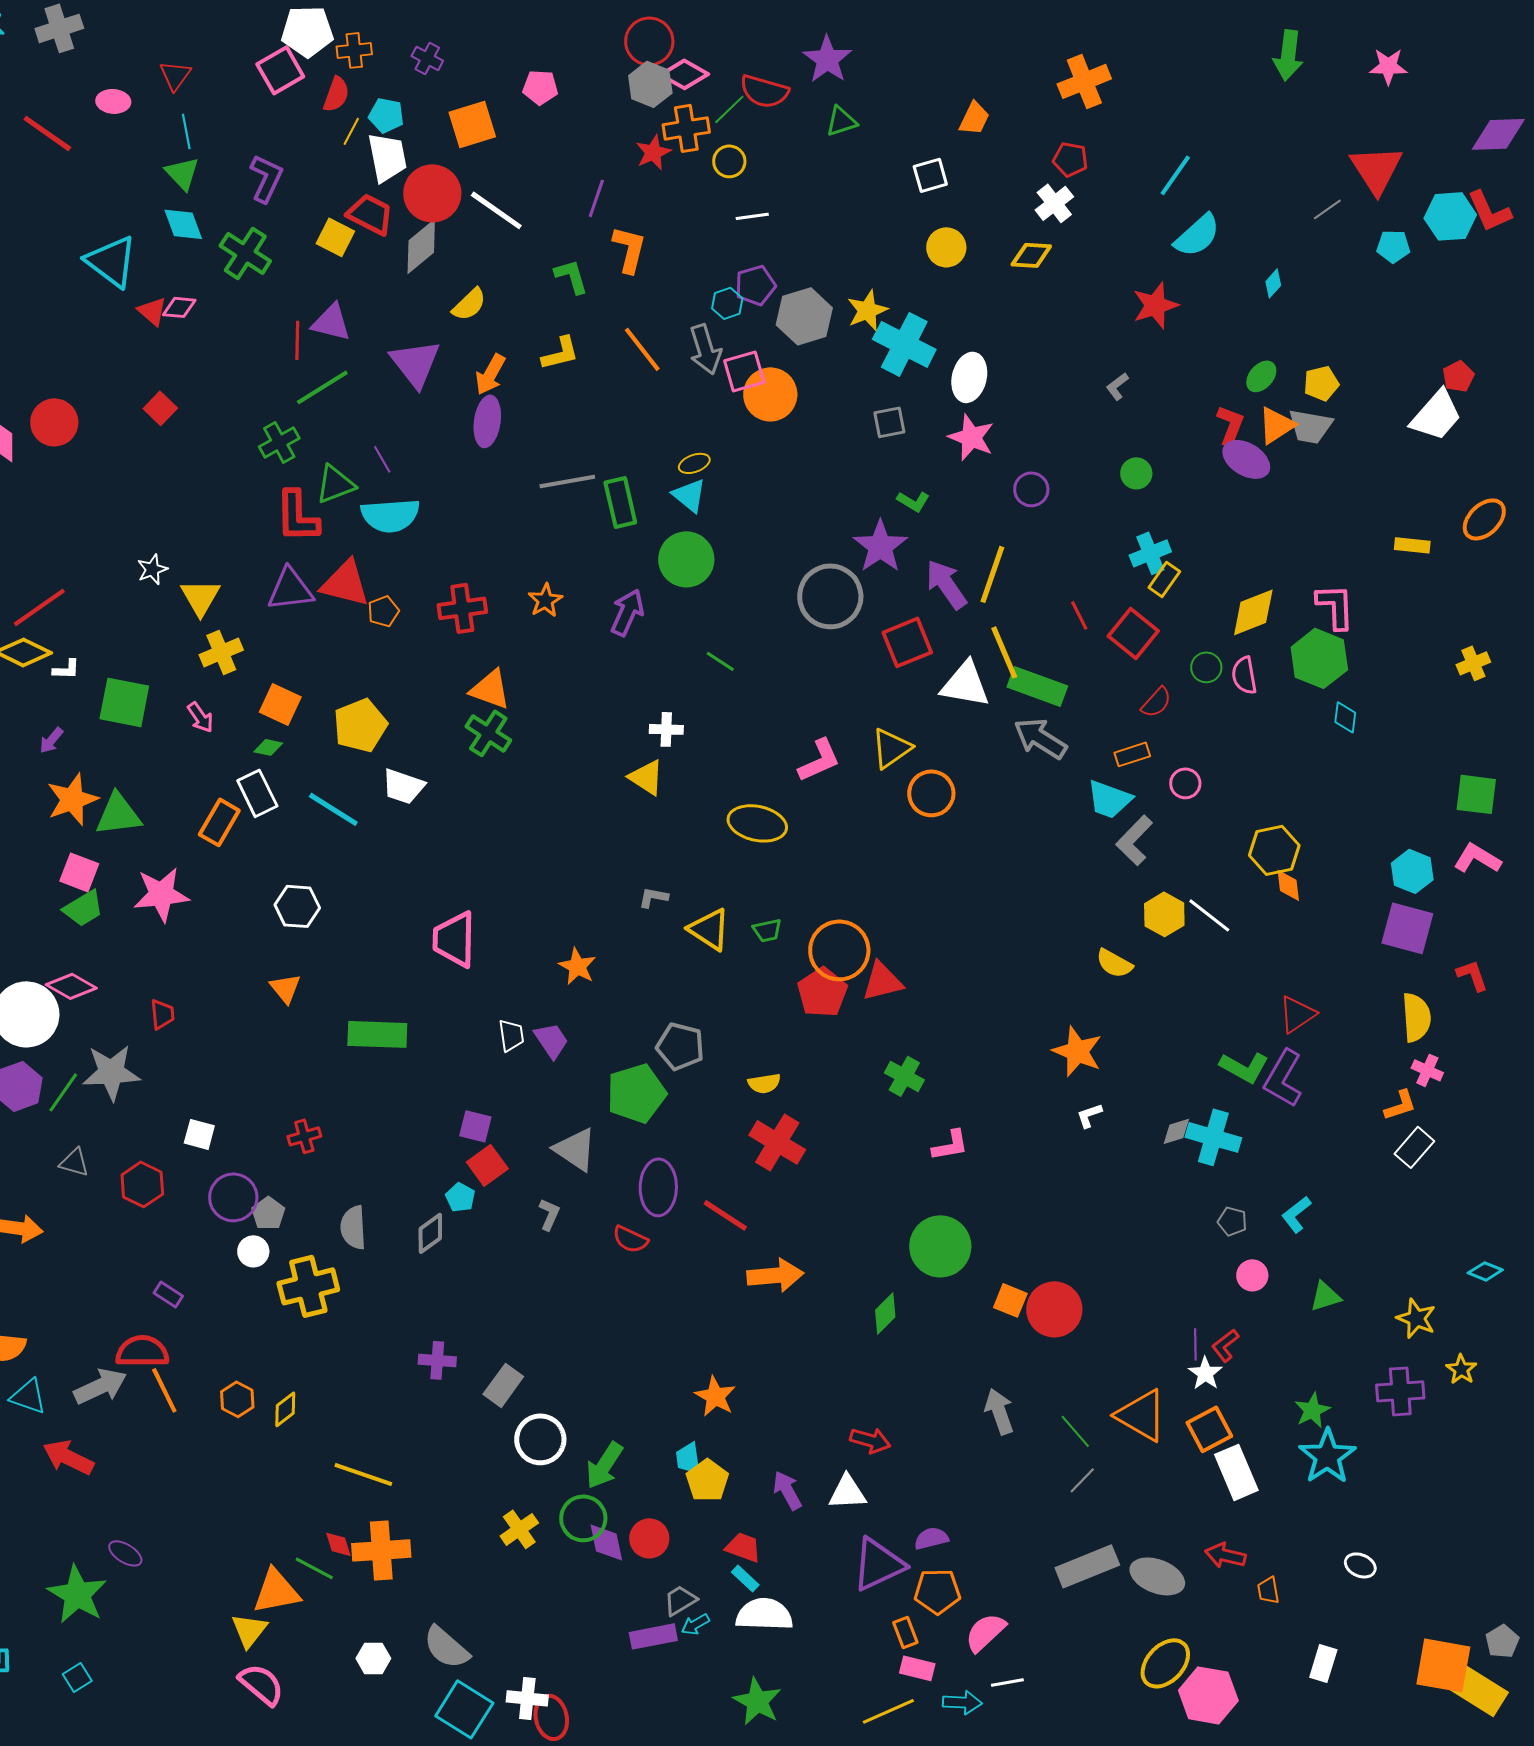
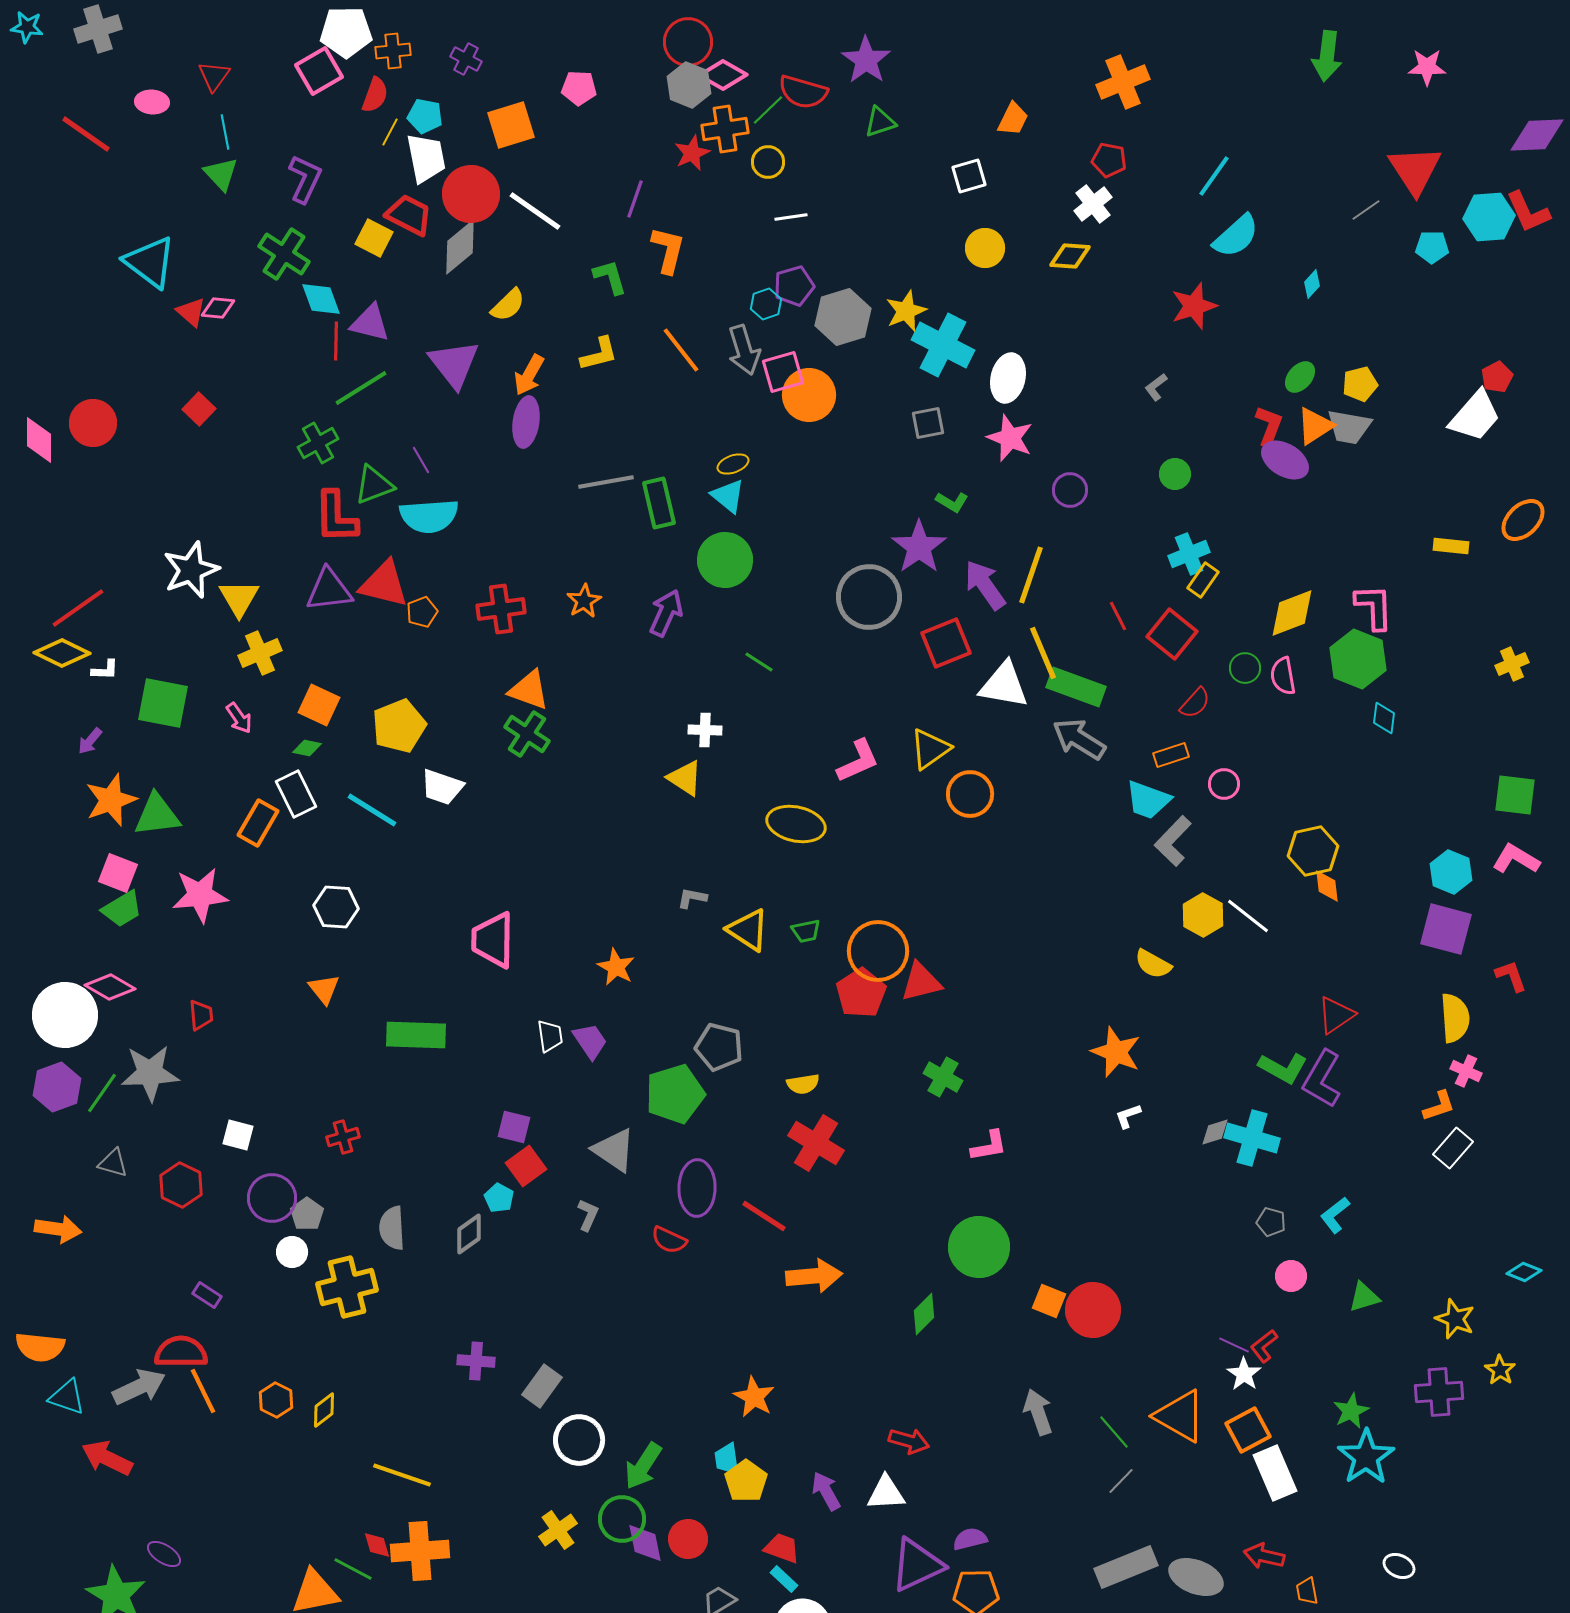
cyan diamond: (183, 224) -> (321, 299), moved
white star: (152, 569) -> (191, 570), size x1.8
purple line: (1195, 1344) -> (1234, 1345), turned -64

